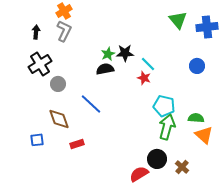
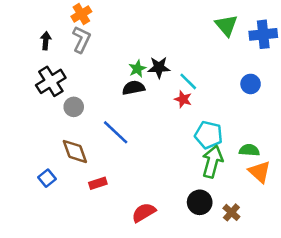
blue square: (37, 140) -> (47, 178), turned -32
red semicircle: (139, 174) -> (144, 212), moved

